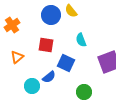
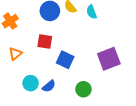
cyan semicircle: (81, 40) -> (92, 12), moved
blue semicircle: (49, 77) -> (49, 86), moved

